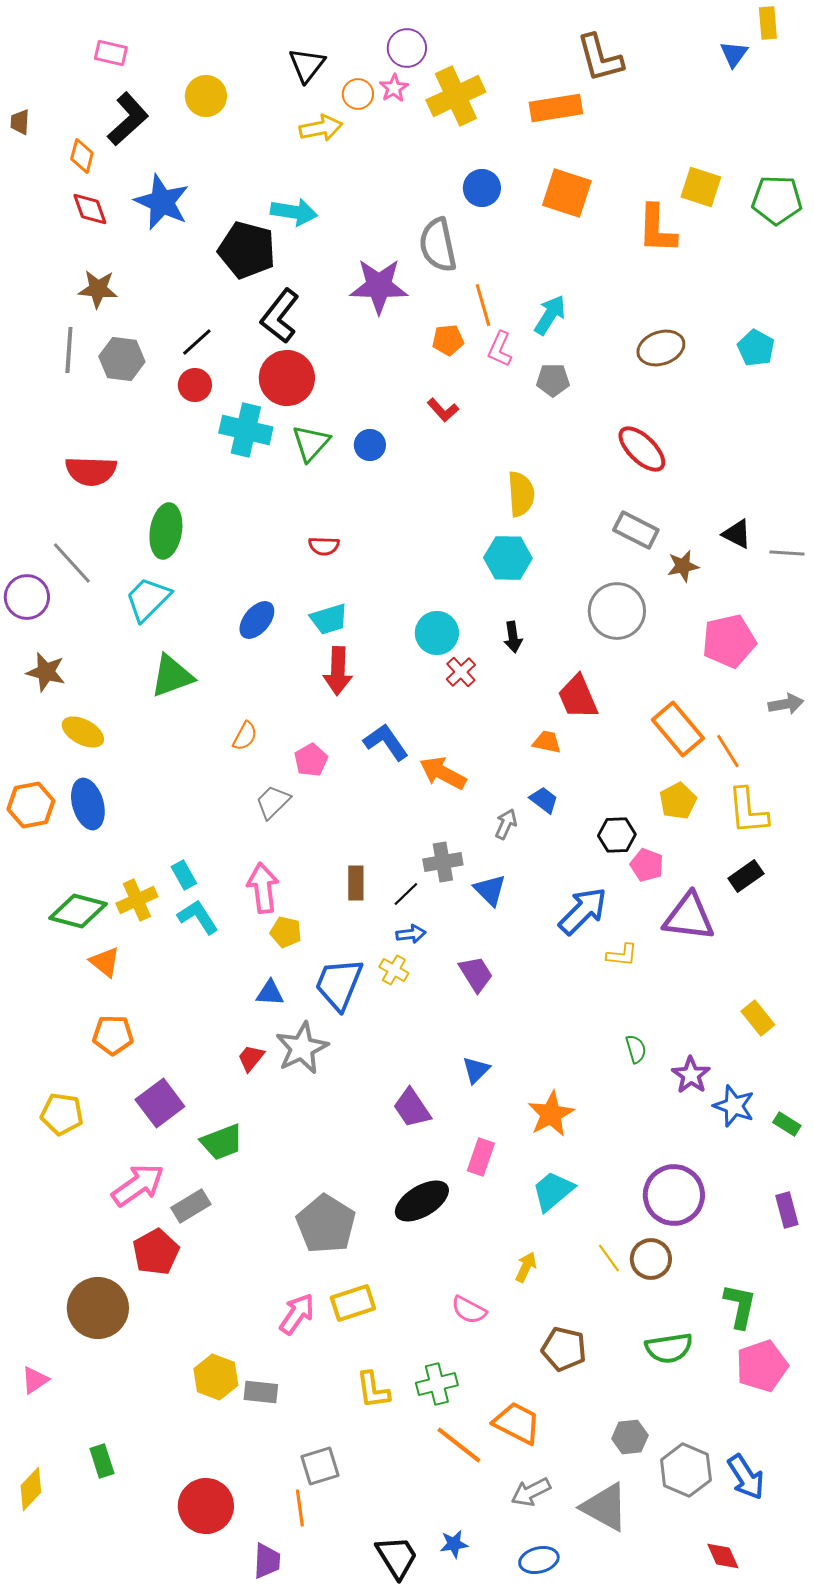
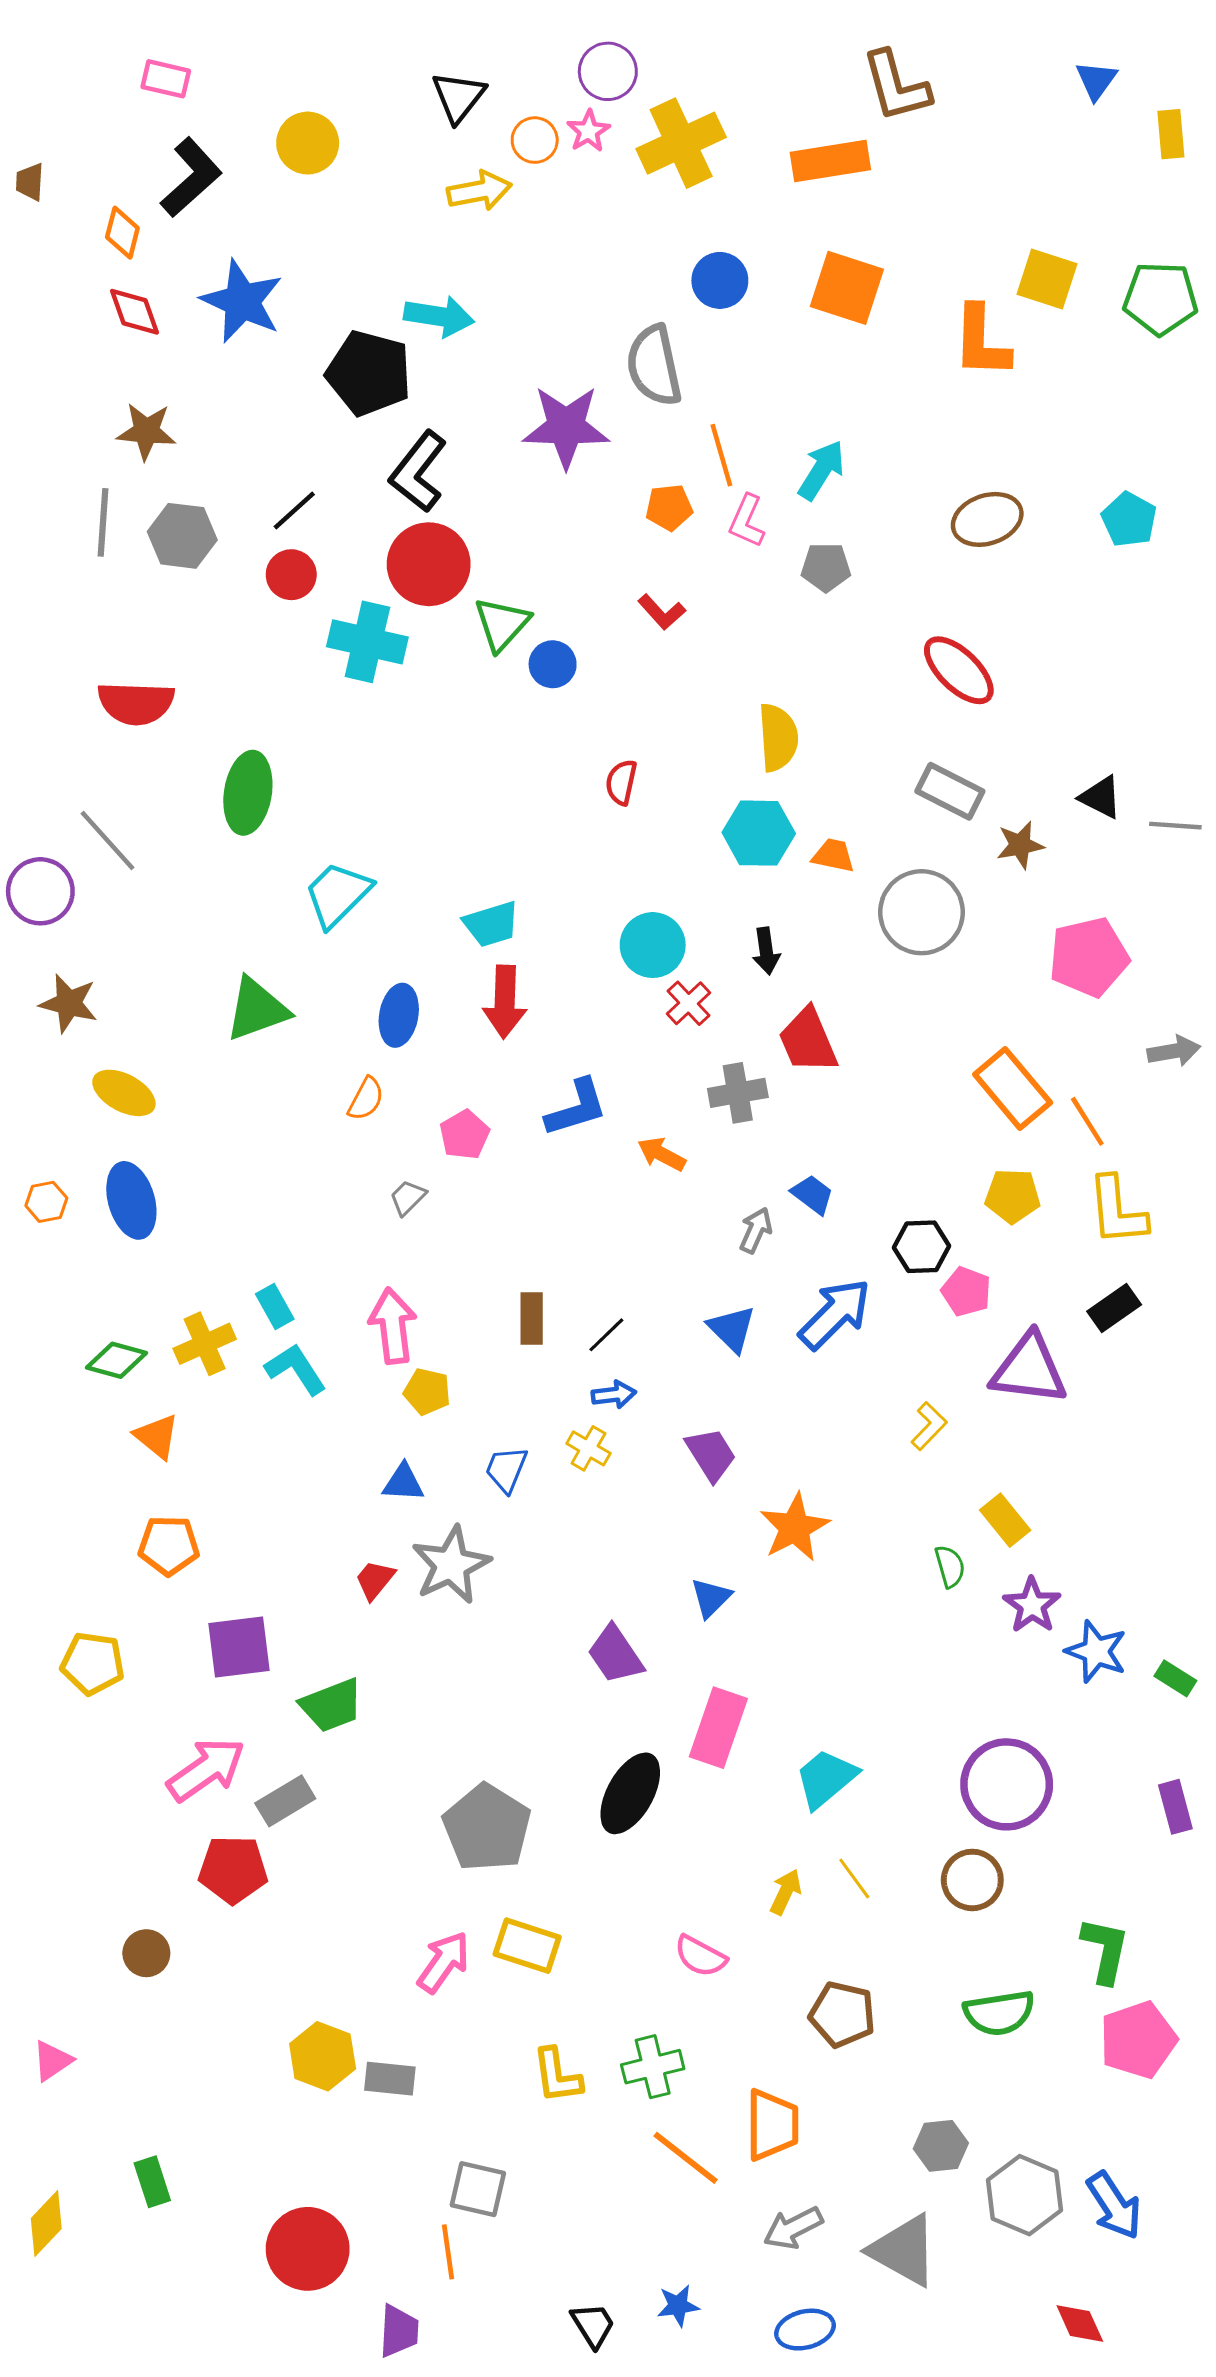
yellow rectangle: (768, 23) -> (1171, 134), moved
green triangle: (311, 443) -> (502, 624), moved
red semicircle: (324, 546) -> (621, 782), moved, turned 100
cyan trapezoid: (148, 599) -> (338, 894), moved
blue ellipse: (257, 620) -> (399, 1015), moved, turned -30
red trapezoid: (578, 697) -> (808, 1041), moved
blue L-shape: (386, 742) -> (576, 1108), turned 108
orange trapezoid: (547, 742) -> (833, 855), moved
orange arrow: (443, 773) -> (662, 1154), size x0.7
yellow pentagon: (678, 801) -> (1013, 1196), turned 30
gray trapezoid: (273, 802) -> (408, 1197), size x0.7
orange hexagon: (31, 805) -> (46, 1202), size x0.6
gray cross: (443, 862) -> (738, 1093), moved
green diamond: (78, 911) -> (116, 1360), size x0.7
blue arrow: (583, 911) -> (835, 1314), moved
yellow L-shape: (622, 955) -> (929, 1426), turned -52
blue trapezoid: (339, 984) -> (506, 1469), size x0.6
yellow rectangle: (758, 1018) -> (1005, 1520), moved
purple square: (160, 1103) -> (239, 1647), turned 30
orange star: (551, 1114) -> (795, 1528), moved
pink rectangle: (481, 1157) -> (718, 1728), size x1.4
black ellipse: (422, 1201) -> (630, 1793), turned -30
red pentagon: (156, 1252) -> (233, 1870), turned 30
yellow line: (609, 1258) -> (854, 1878), moved
yellow rectangle: (353, 1303) -> (527, 1946), turned 36
brown circle: (98, 1308) -> (146, 1953), size x0.5
orange trapezoid: (517, 1423) -> (772, 2125), turned 63
gray square: (320, 1466) -> (478, 2189), turned 30
black trapezoid: (397, 1557) -> (593, 2325), size x0.7

